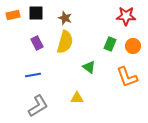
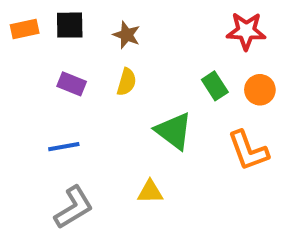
yellow semicircle: (65, 42) -> (127, 82), size x0.6
purple rectangle: (37, 43) -> (72, 84), turned -40
green rectangle: (110, 44) -> (215, 86), turned -56
green triangle: (89, 67) -> (174, 131), size x1.5

